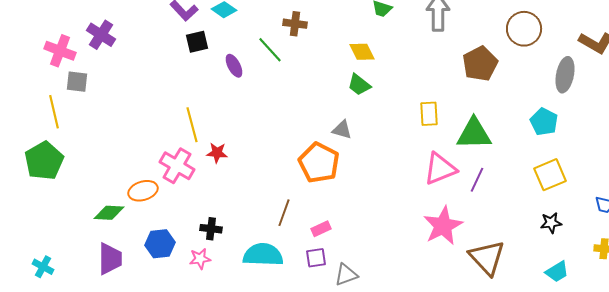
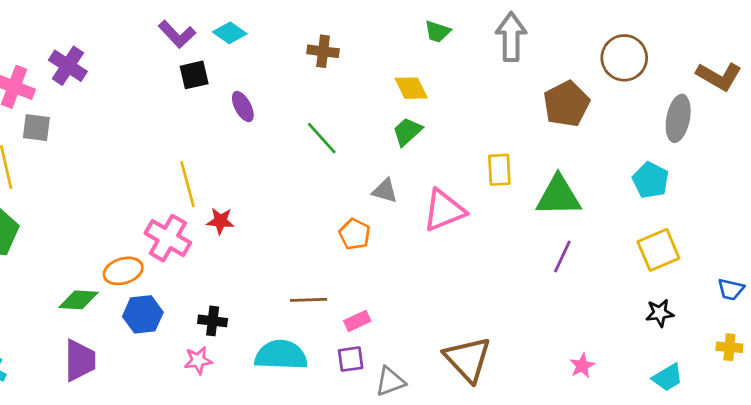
green line: (270, 50) -> (322, 138), moved
green trapezoid: (359, 85) -> (407, 132), turned 100
orange pentagon: (319, 163) -> (355, 234), size x0.6
pink triangle: (440, 169) -> (444, 210), moved
brown line: (284, 213) -> (309, 300), turned 68
pink star: (443, 226) -> (582, 366), moved, size x0.5
blue hexagon: (160, 244) -> (143, 314), moved
brown triangle: (487, 258) -> (468, 359), moved

